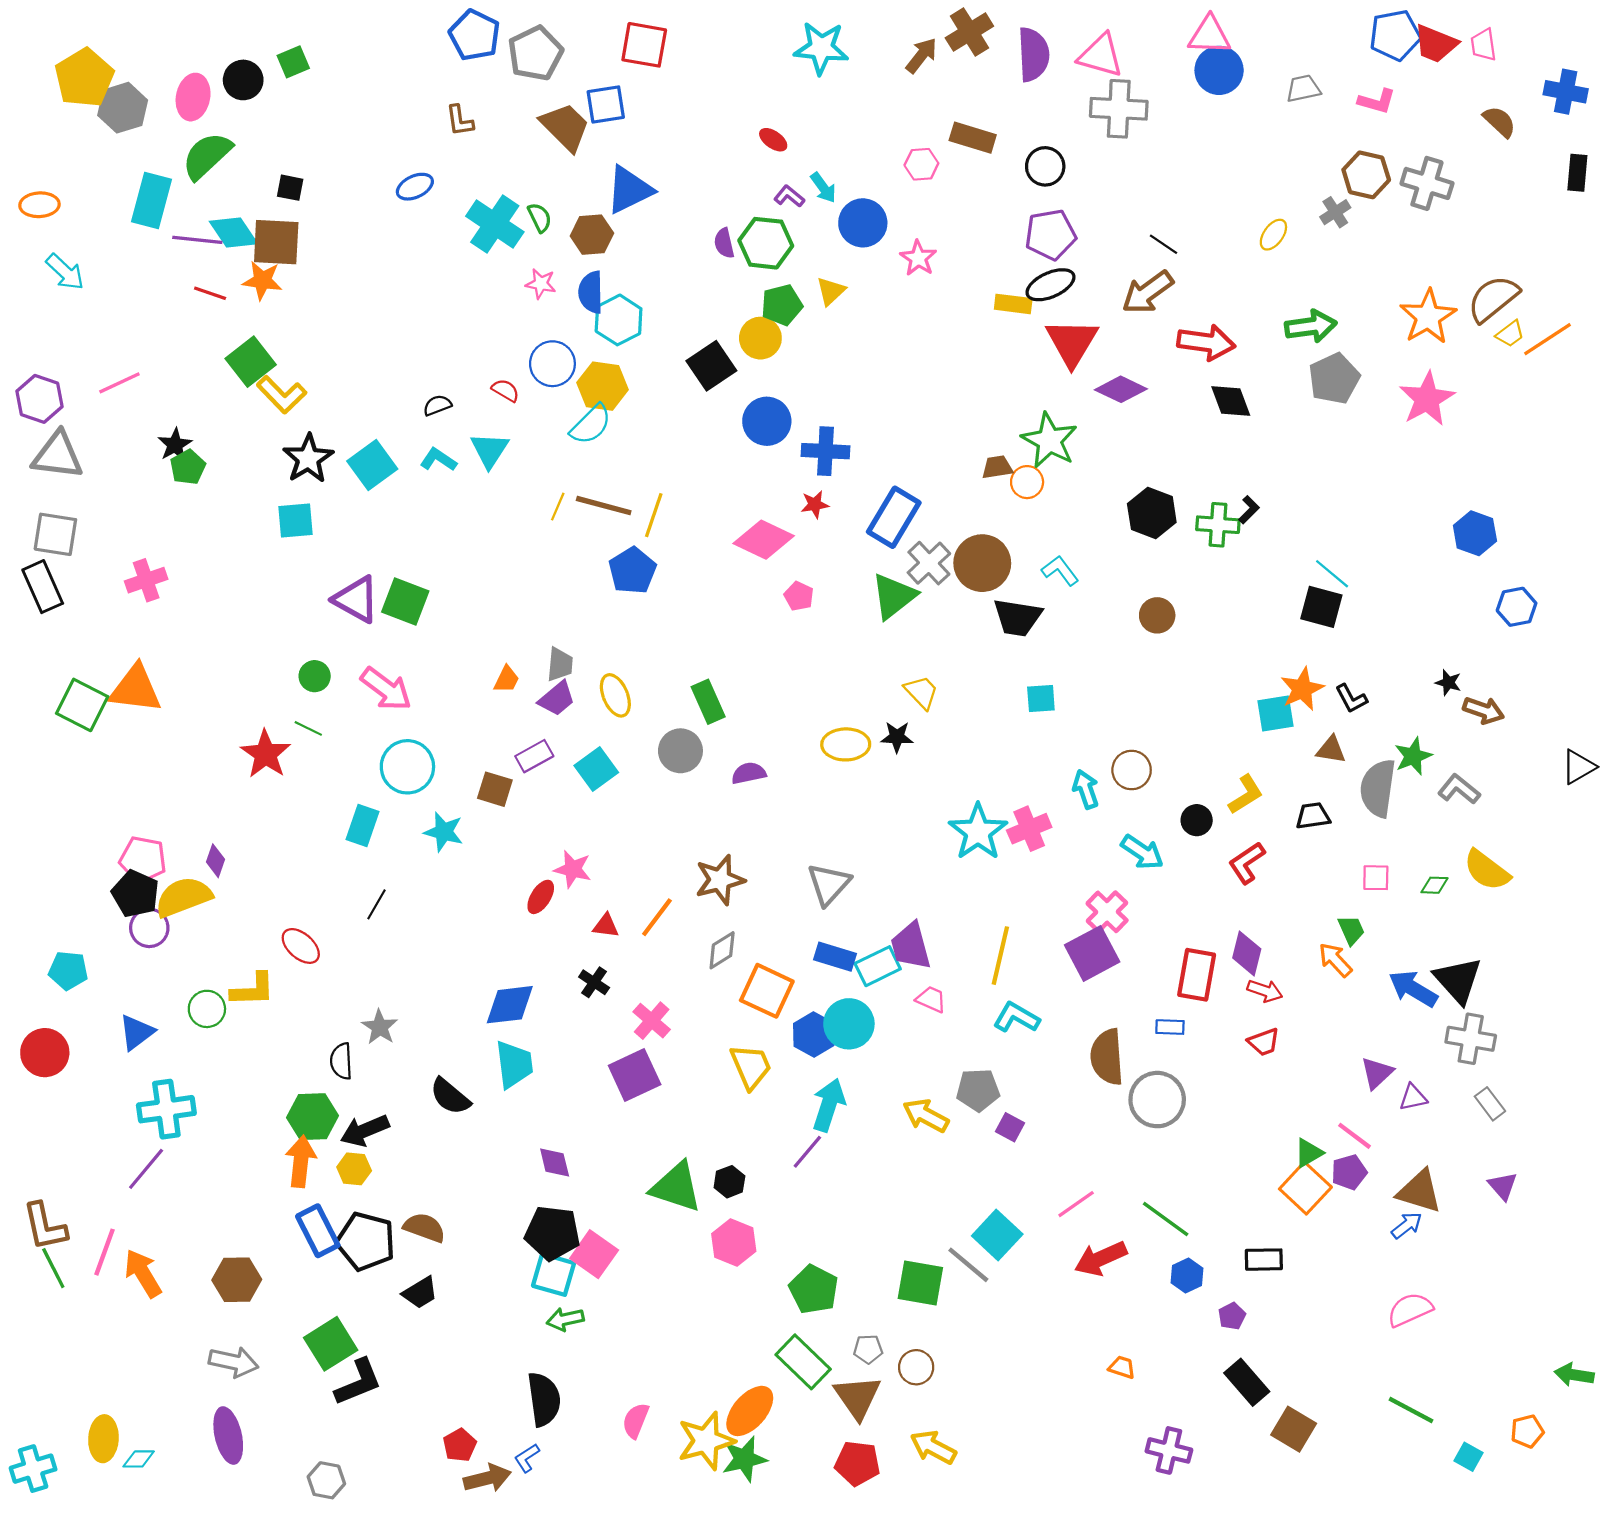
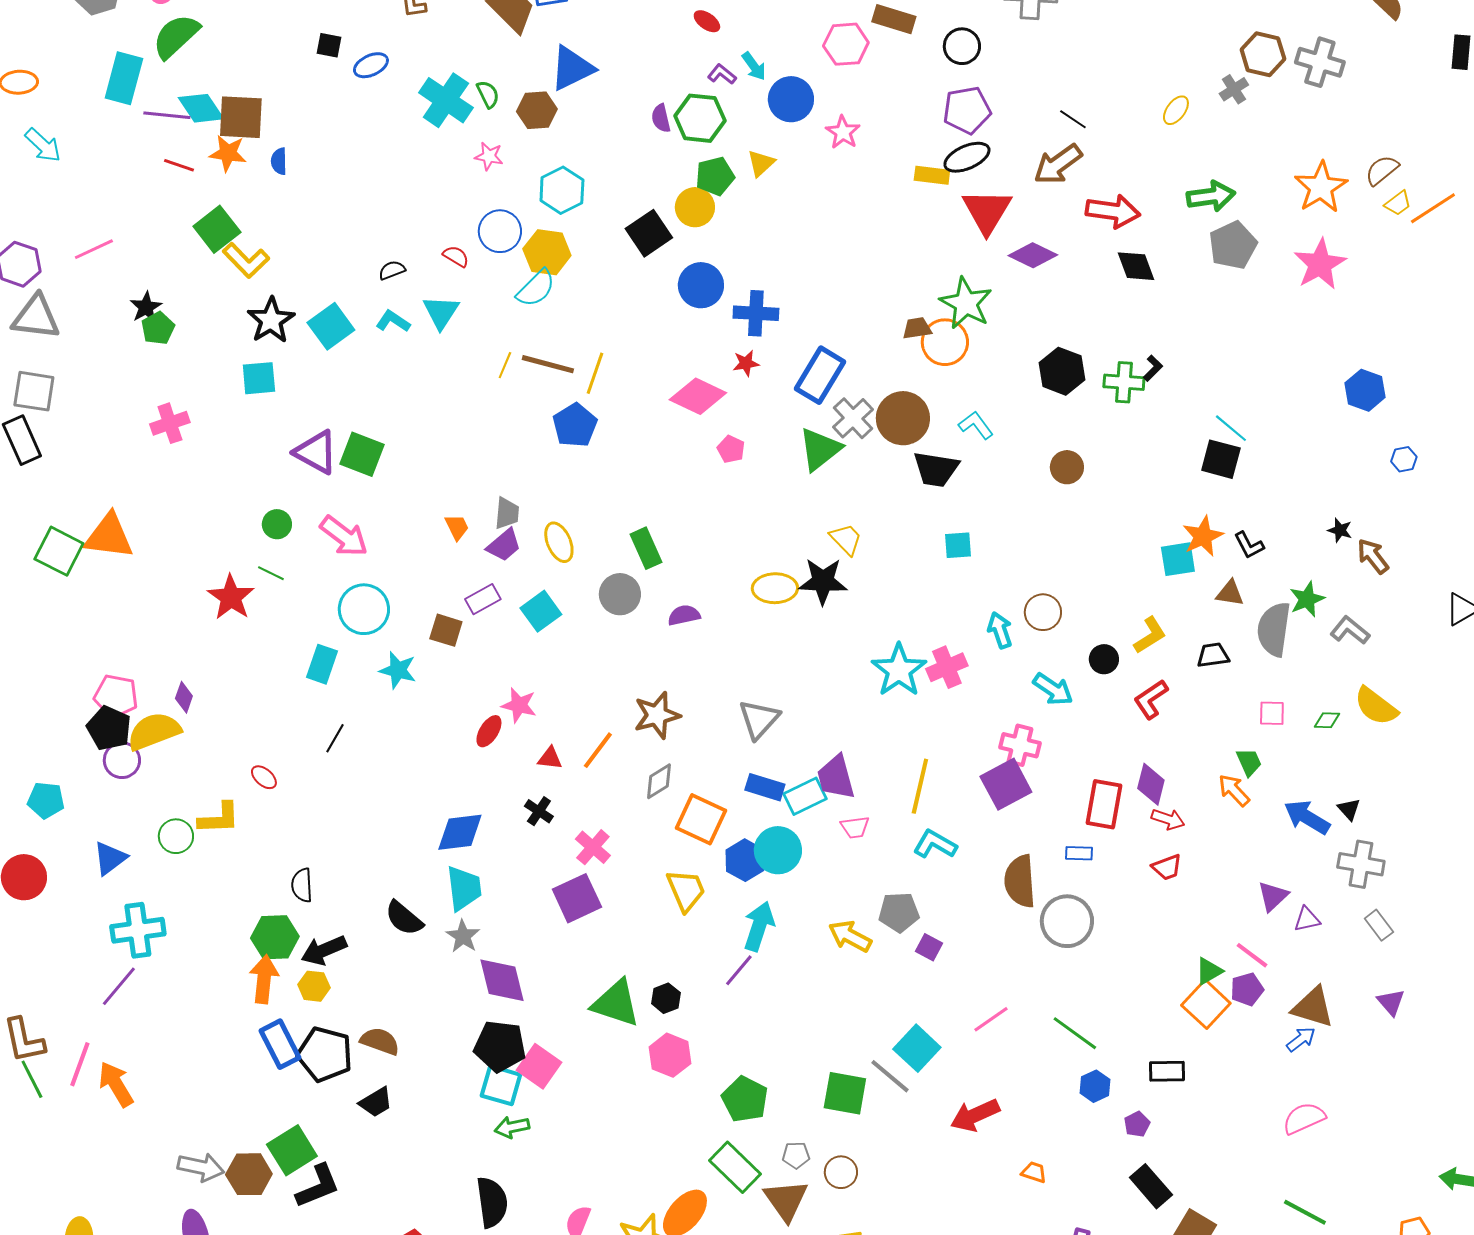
pink hexagon: (921, 164) -> (846, 44), size x1.4
black square: (290, 188) -> (329, 45), moved
blue semicircle: (591, 292) -> (279, 161), moved, size x0.7
brown semicircle: (1493, 299) -> (1382, 170), size x0.7
orange circle: (1027, 482) -> (945, 342), size x1.5
pink cross: (146, 580) -> (170, 423), moved
blue hexagon: (1517, 607) -> (1404, 459), size x0.7
orange trapezoid: (507, 679) -> (457, 527), turned -52
brown arrow: (1484, 710) -> (1373, 556), turned -147
black star: (897, 737) -> (823, 581), size x1.6
pink cross: (1107, 912) -> (1020, 745), turned -30
red ellipse: (301, 946) -> (264, 777), size x0.7
black triangle: (1458, 980) -> (1349, 809), size x0.5
pink trapezoid: (931, 999) -> (855, 827), turned 148
gray star: (380, 1027) -> (463, 936), moved
purple diamond: (555, 1162) -> (502, 980), size x1.6
red arrow: (1101, 1258) -> (975, 1115), moved
brown hexagon: (237, 1280) -> (249, 1174), moved

